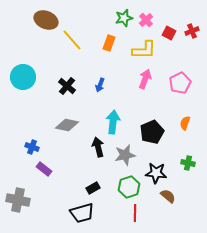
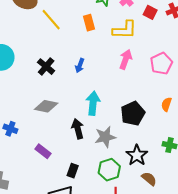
orange rectangle: (109, 43) -> (89, 23), turned -35
purple rectangle: (44, 169) -> (43, 151), moved
black star: (156, 173) -> (137, 155), turned 30
black rectangle: (93, 188) -> (73, 171), turned -40

